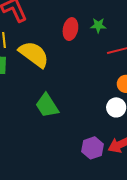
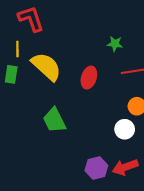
red ellipse: (70, 29) -> (89, 78), moved

